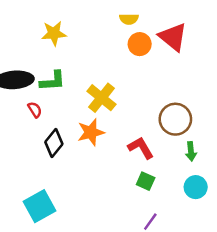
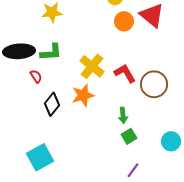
red L-shape: (141, 148) -> (125, 73), moved
green arrow: (191, 151) -> (123, 115), moved
green square: (146, 181) -> (129, 136), turned 35

